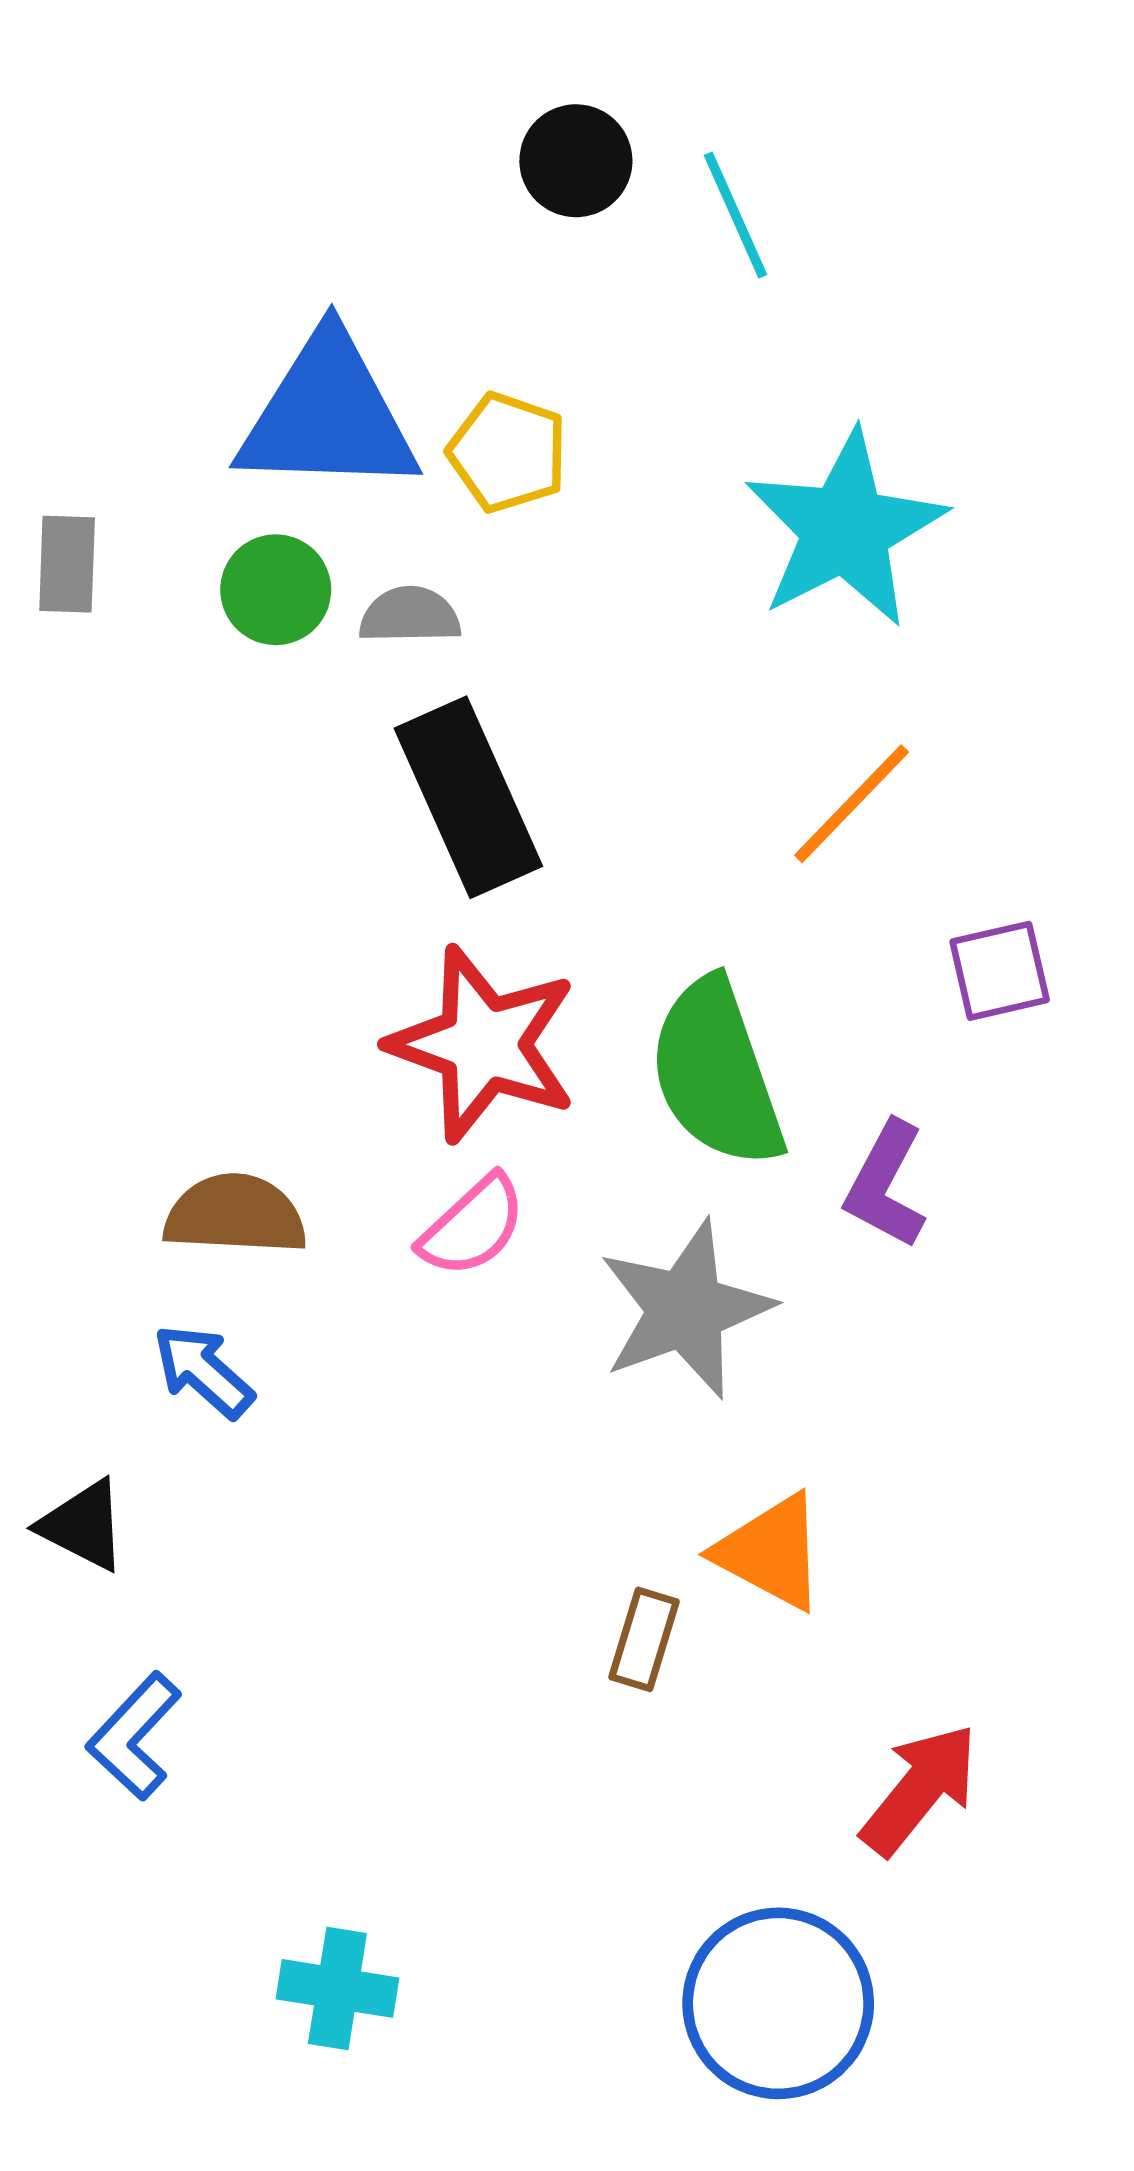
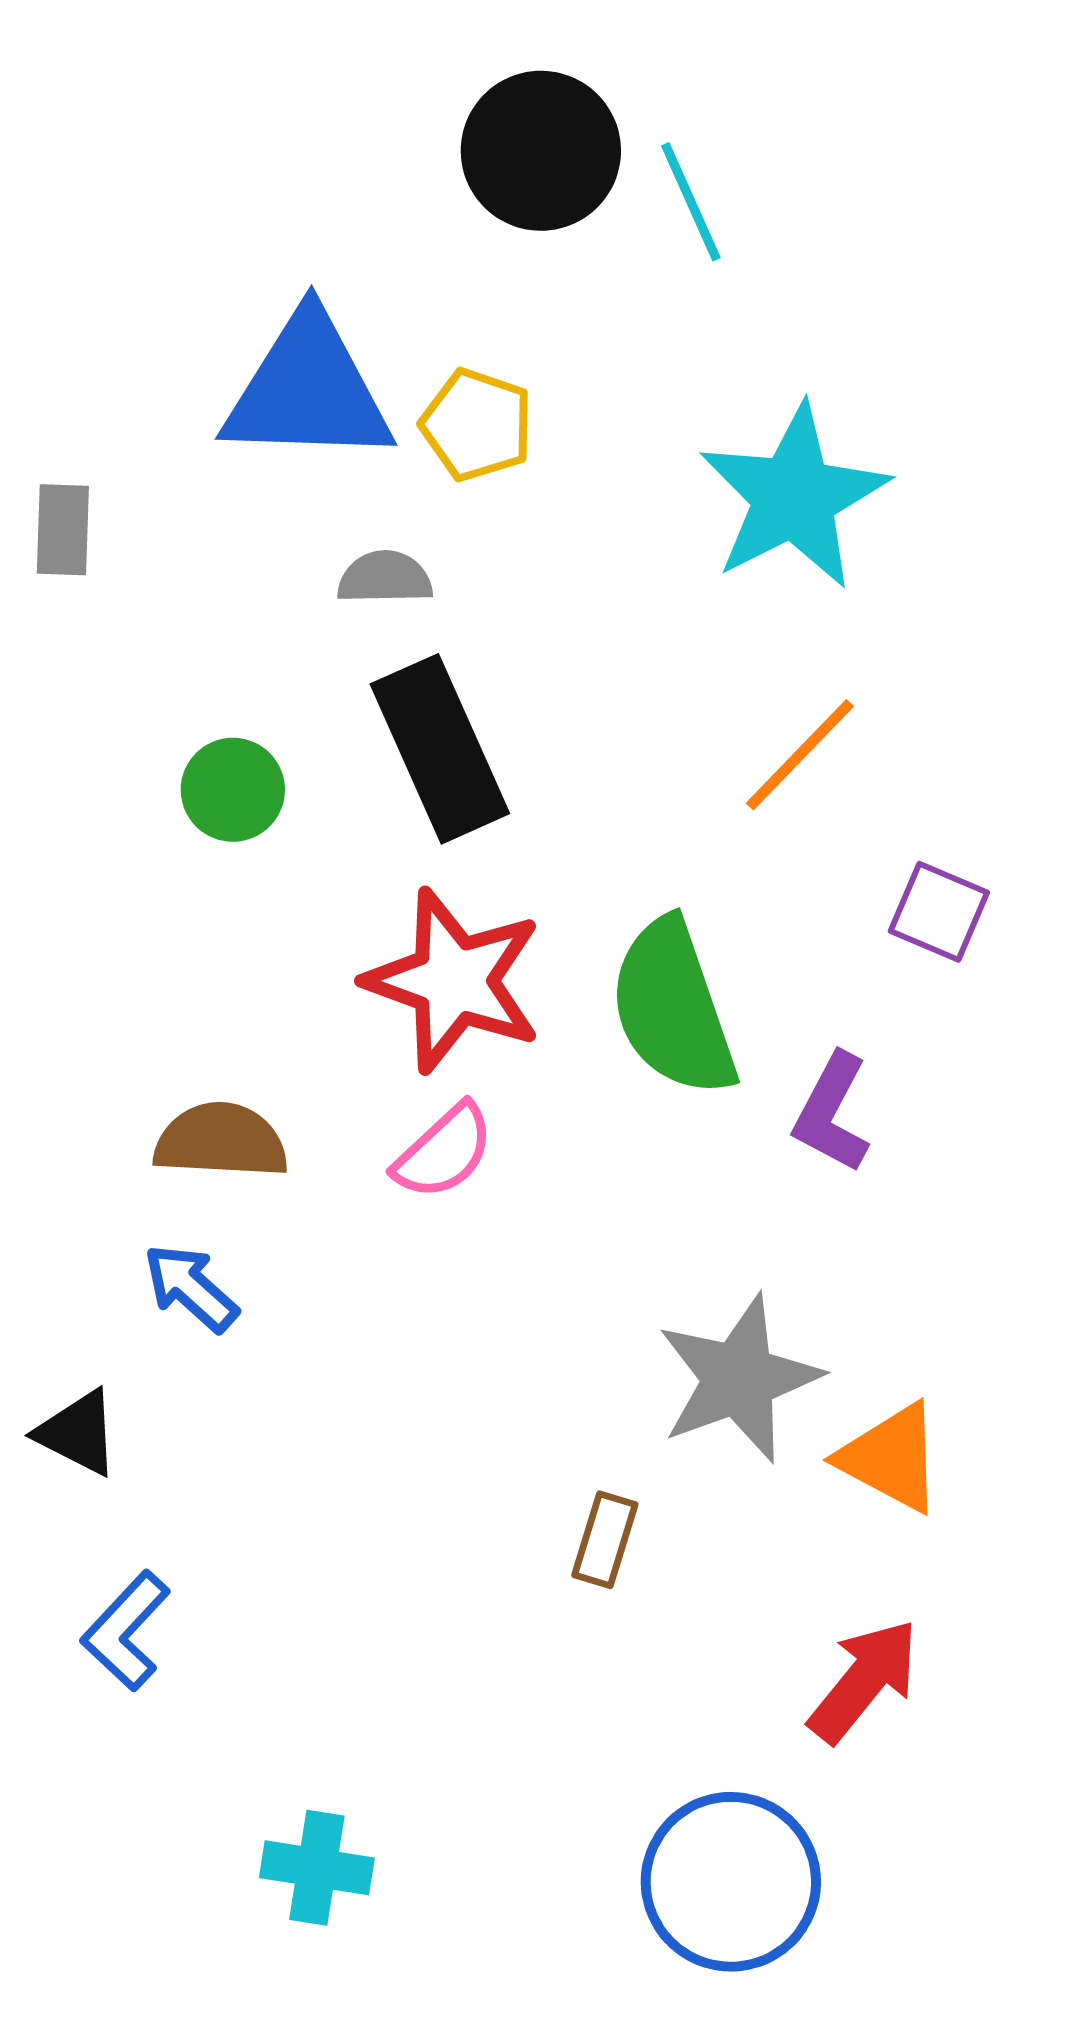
black circle: (576, 161) -> (541, 151), size x1.5
green circle: (276, 590) -> (233, 790), moved
purple square: (1000, 971) -> (939, 912), turned 36
gray star: (686, 1309) -> (739, 1379), moved
orange triangle: (771, 1552) -> (891, 1458), moved

